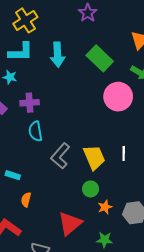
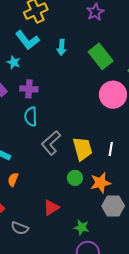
cyan L-shape: (21, 52) -> (27, 40), turned 45
cyan arrow: (58, 55) -> (62, 47), size x0.7
orange star: (105, 207) -> (101, 183), moved, size x1.5
red triangle: (70, 223) -> (51, 208), size x0.7

